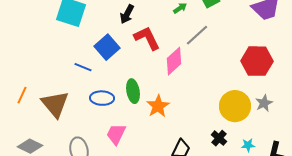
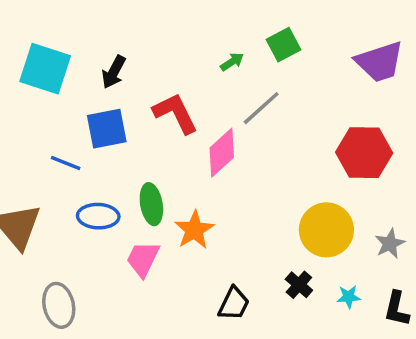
black arrow: (127, 14) -> (114, 72), moved
blue square: (107, 47) -> (107, 129), turned 30
gray star: (264, 103) -> (390, 244), moved
pink trapezoid: (116, 134) -> (143, 259), moved

